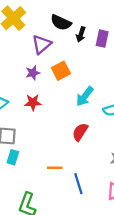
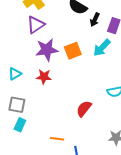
purple triangle: (42, 44) -> (36, 25), moved
purple star: (33, 73) -> (47, 50), size x1.6
cyan arrow: (85, 96) -> (102, 48), moved

